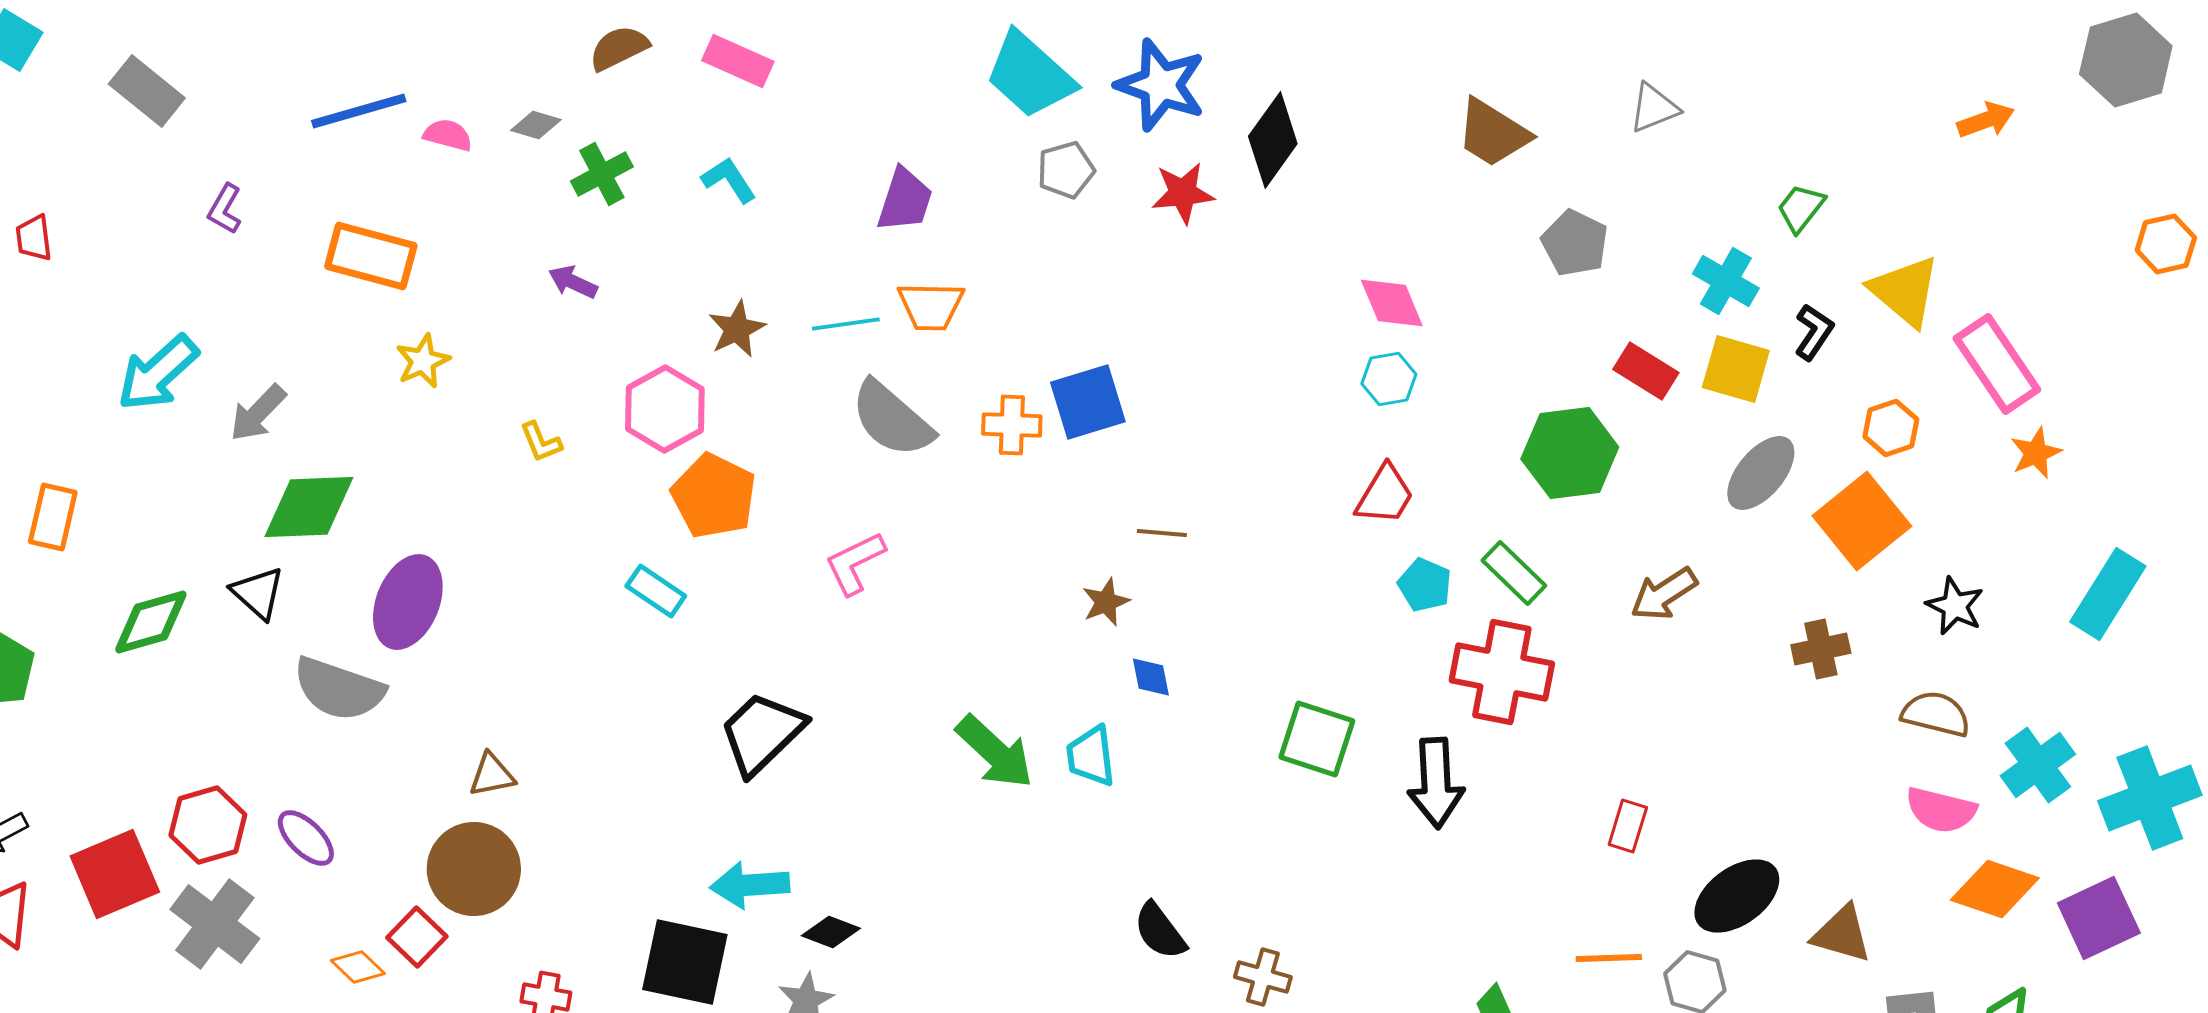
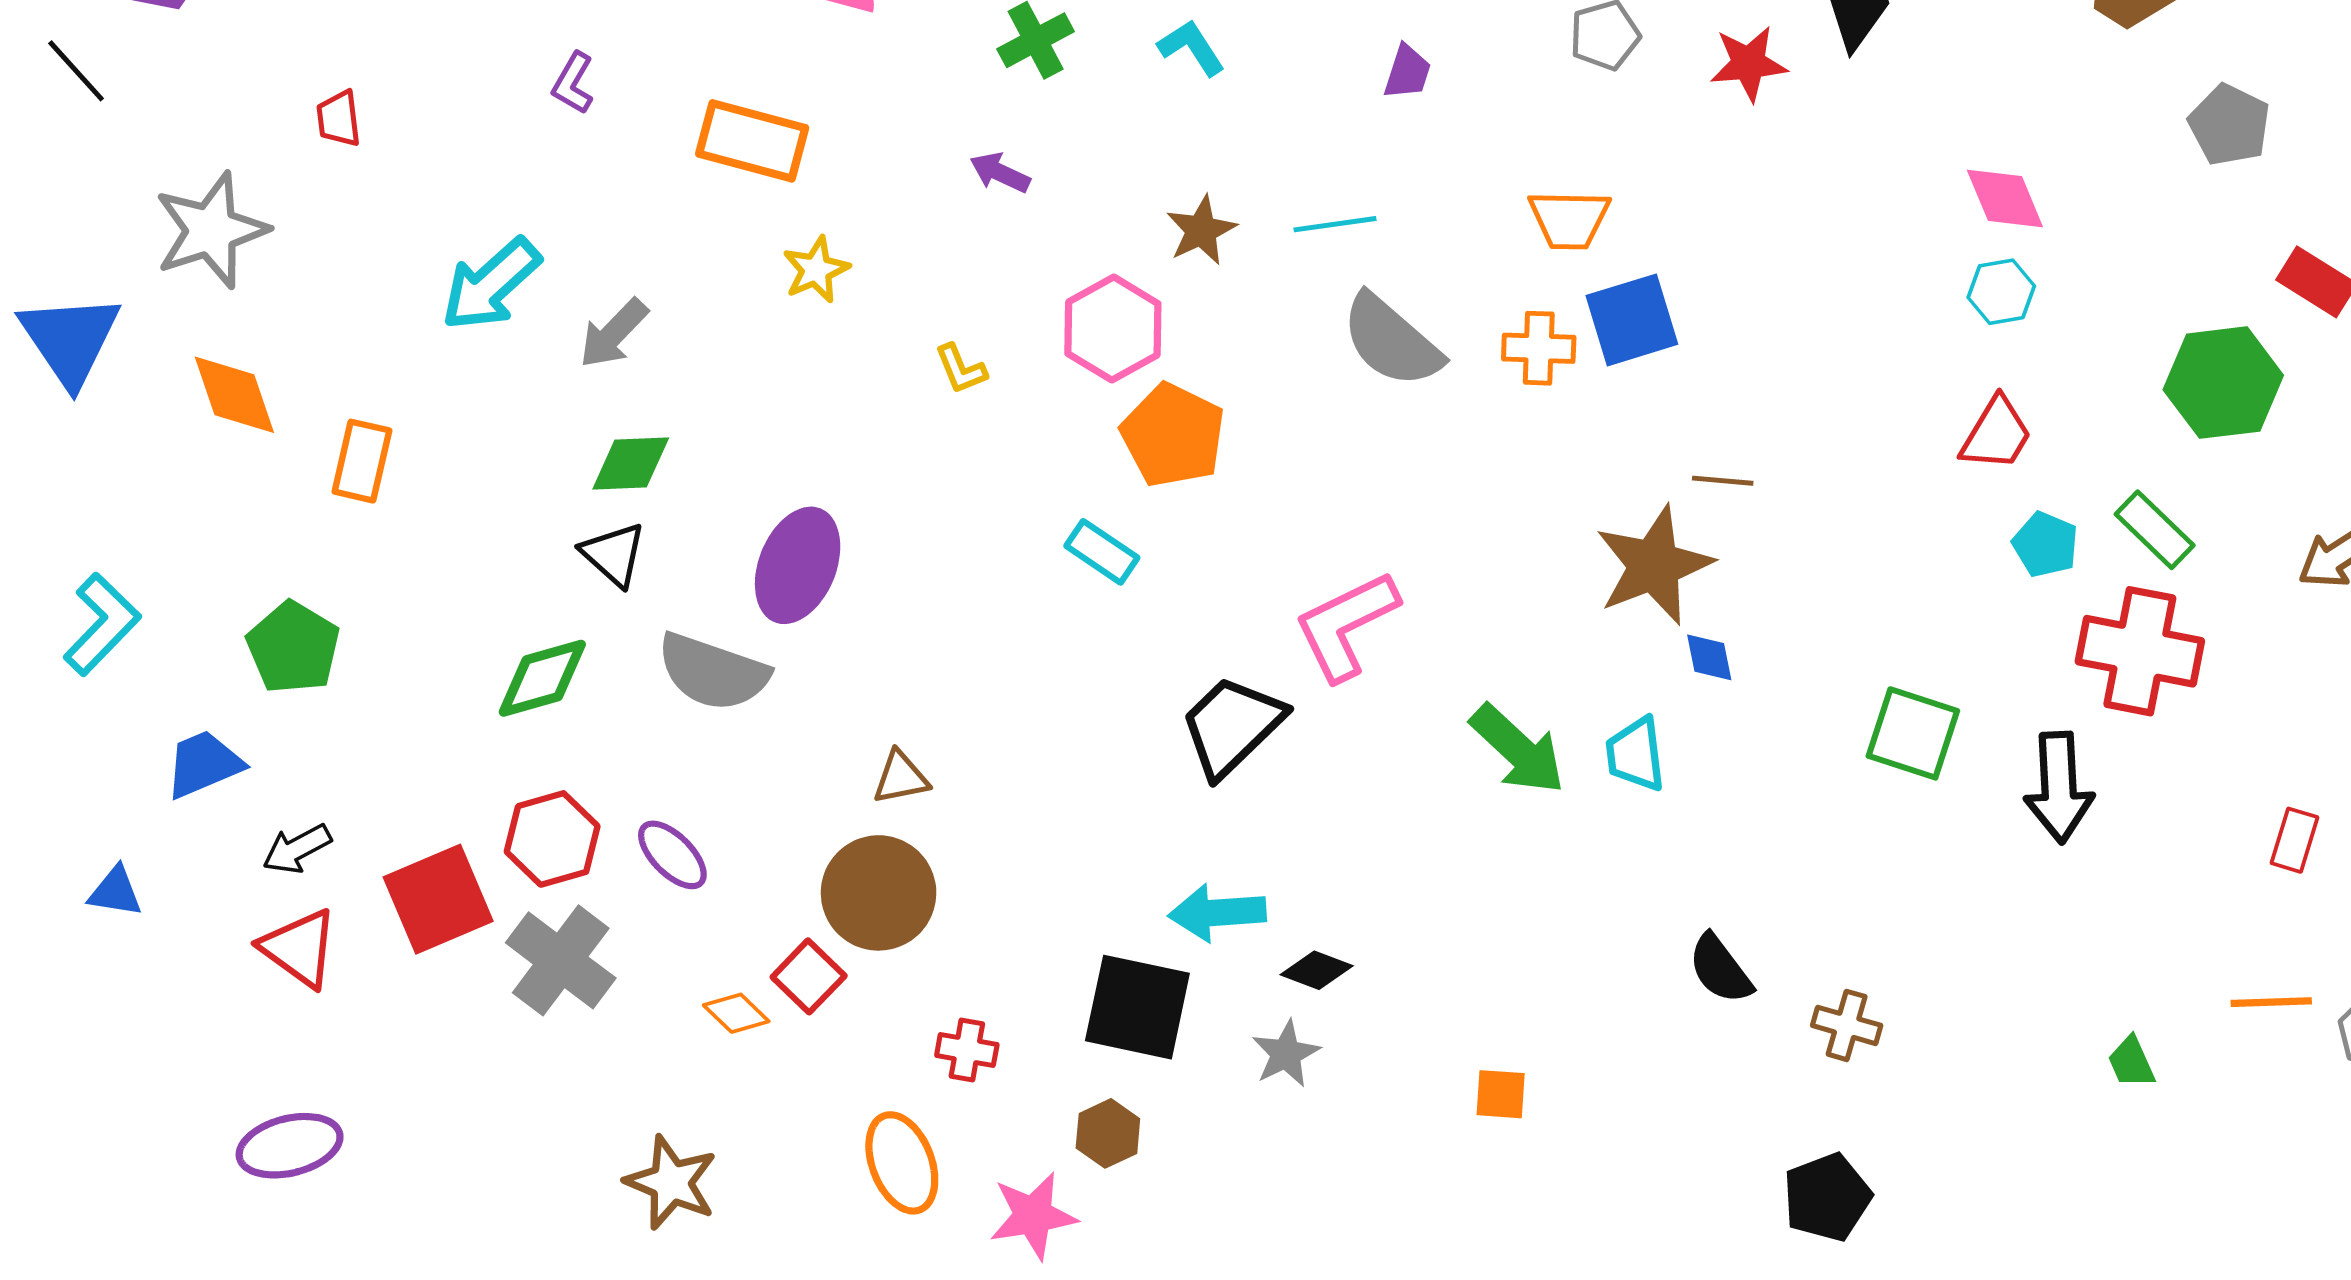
purple trapezoid: (905, 200) -> (1407, 72), size x0.7
orange trapezoid: (931, 306) -> (1569, 219), moved
green diamond: (309, 507) -> (631, 463), moved, size x0.7
pink L-shape: (855, 563) -> (1346, 625), moved, size x1.4
brown star: (1106, 602) -> (1654, 565), size x2.0
green diamond: (151, 622) -> (542, 678), moved

